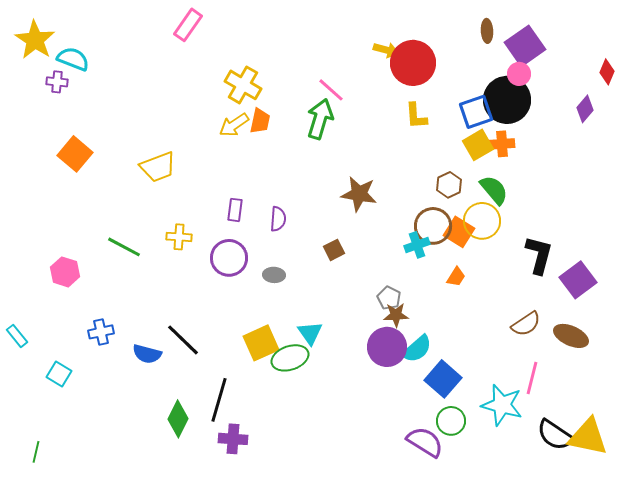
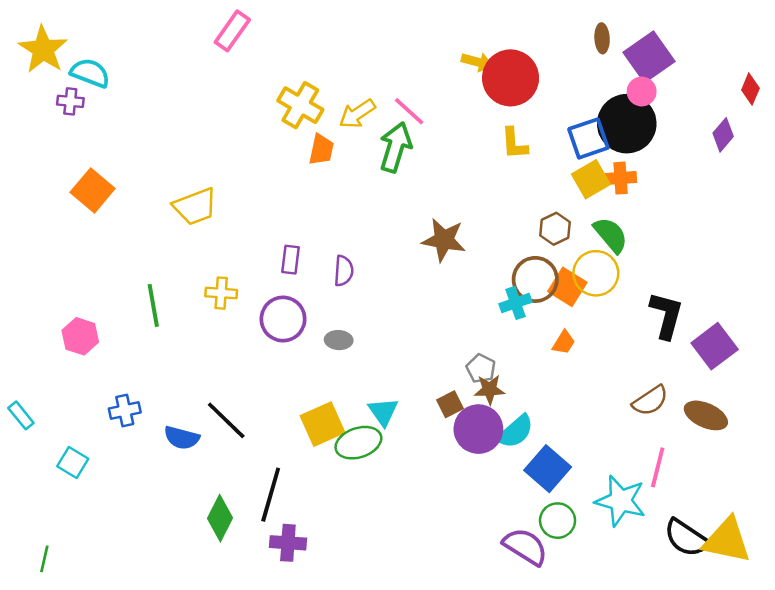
yellow arrow: (234, 125) -> (357, 114), moved
green line: (124, 247) -> (153, 305), turned 52
brown square: (334, 250) -> (450, 404), moved

